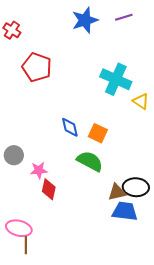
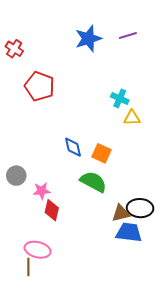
cyan cross: (116, 79) -> (120, 98), size x0.6
yellow triangle: (141, 101) -> (132, 118), moved, turned -36
pink ellipse: (19, 228) -> (38, 250), moved

